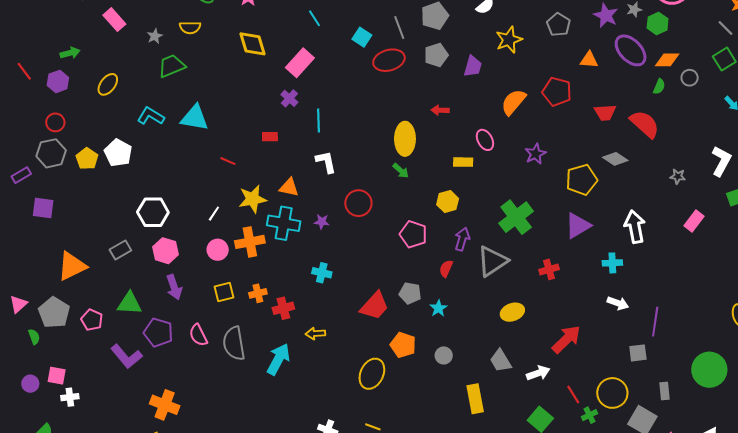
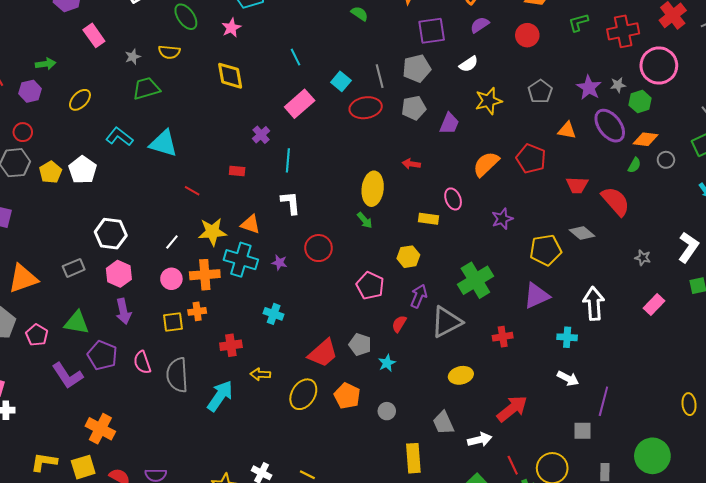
pink rectangle: (300, 63) -> (300, 104), moved
orange cross: (258, 293) -> (197, 311), moved
yellow ellipse: (372, 374) -> (303, 394), moved

